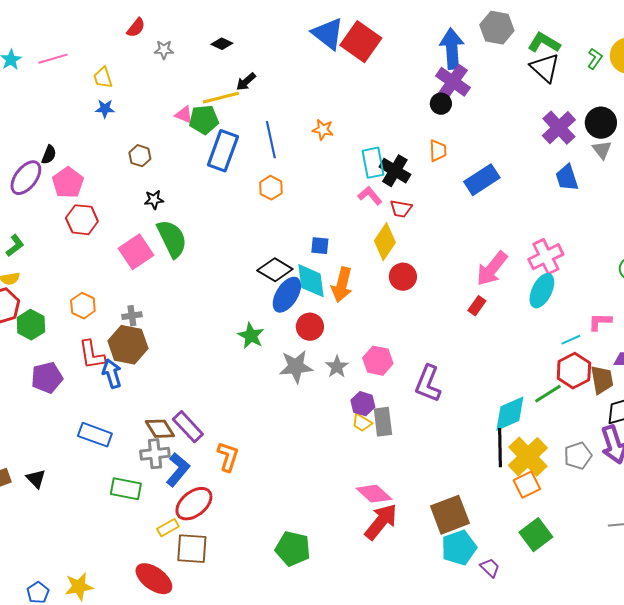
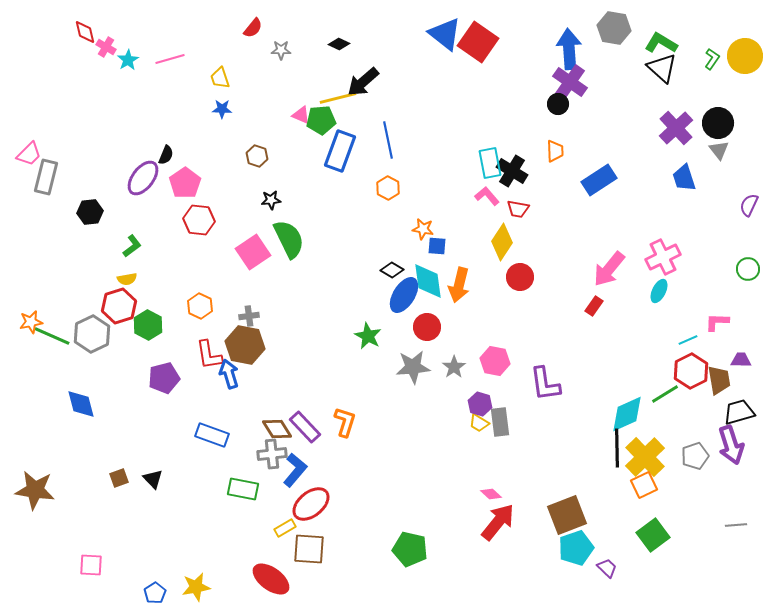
black arrow: (246, 82) -> (363, 82), size x1.6
orange star: (323, 130) -> (423, 229), moved
black diamond: (275, 270) -> (392, 270), size x0.7
cyan ellipse: (542, 291) -> (659, 291), size x0.7
purple L-shape: (428, 384) -> (545, 384), turned -30
orange L-shape: (228, 457) -> (345, 422), moved
pink diamond: (374, 494) -> (491, 494), size x0.6

